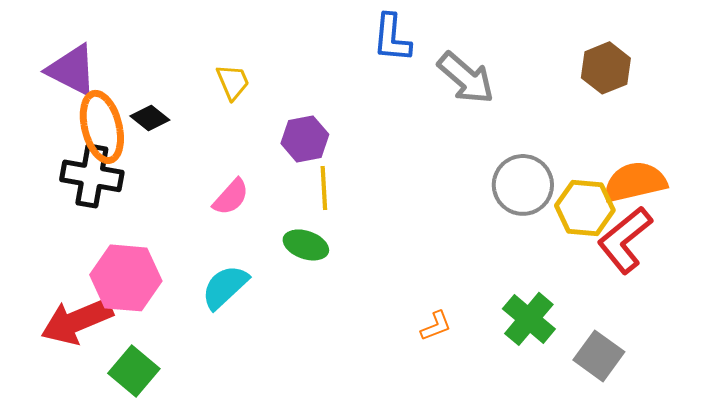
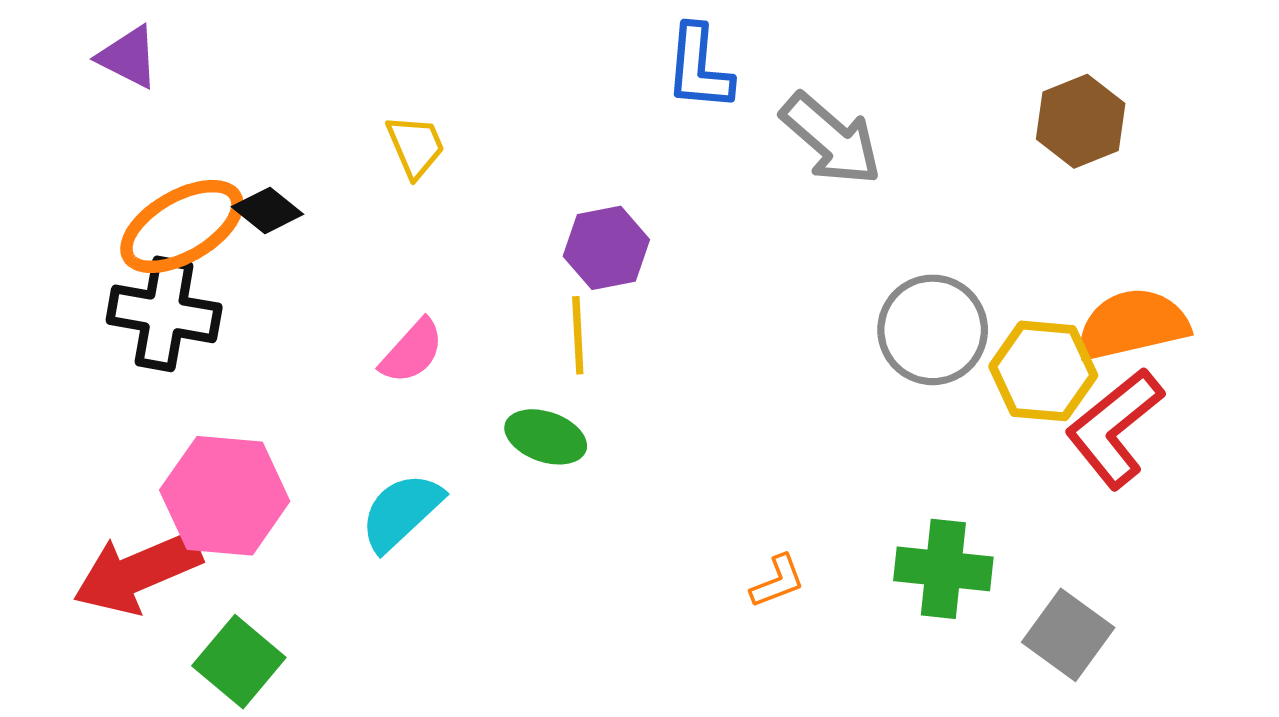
purple triangle: (72, 70) -> (128, 57), moved, size x0.7
orange ellipse: (102, 127) -> (182, 226), turned 74
purple hexagon: (305, 139) -> (606, 248), moved
green cross: (529, 319) -> (943, 569), turned -34

